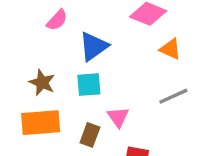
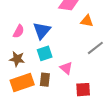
pink semicircle: (57, 20) -> (19, 31), moved
brown rectangle: (90, 135) -> (45, 80), moved

